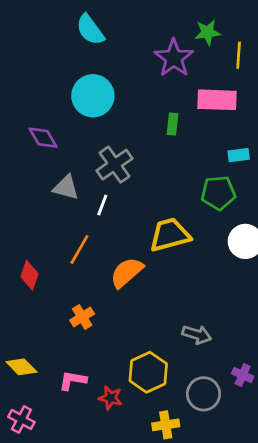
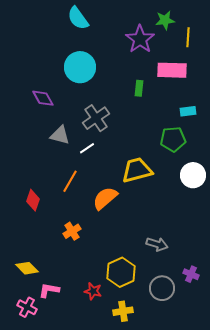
white line: (102, 205) -> (87, 148), turned 35
pink L-shape: (73, 380) -> (49, 290), moved
yellow cross: (166, 425) -> (123, 311), moved

